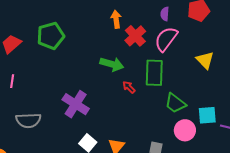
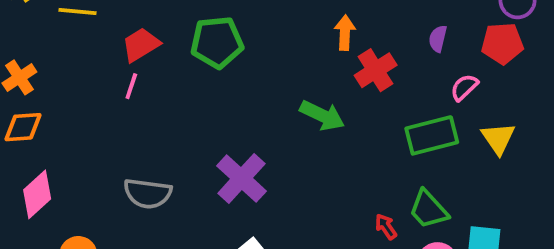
pink semicircle: (166, 39) -> (464, 87), moved, size x0.6
green rectangle: (154, 73) -> (432, 135), moved, turned 64
pink line: (12, 81) -> (131, 86), moved
red arrow: (129, 87) -> (386, 227), moved

